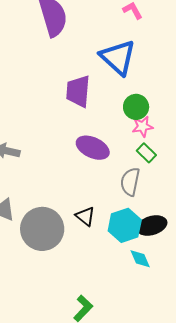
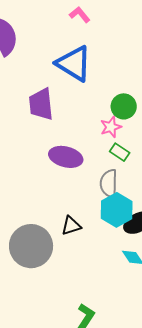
green circle: (136, 107) -> (124, 106), moved
black triangle: (85, 216) -> (71, 226), turned -45
cyan hexagon: (125, 225) -> (117, 210), moved

